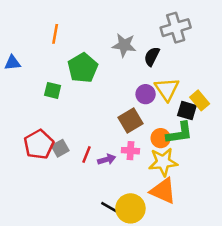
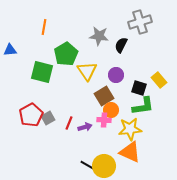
yellow triangle: (167, 89) -> (87, 71), moved
green square: (53, 90) -> (42, 72), size x1.6
black square: (187, 110) -> (139, 88), moved
orange circle: (161, 138) -> (111, 110), moved

